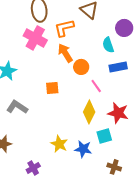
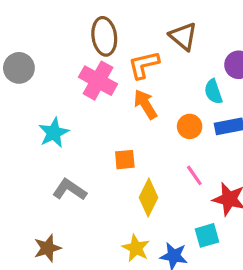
orange circle: (81, 67) -> (190, 126), moved
pink line: (96, 86) -> (194, 175), moved
yellow diamond: (89, 112) -> (149, 198), moved

